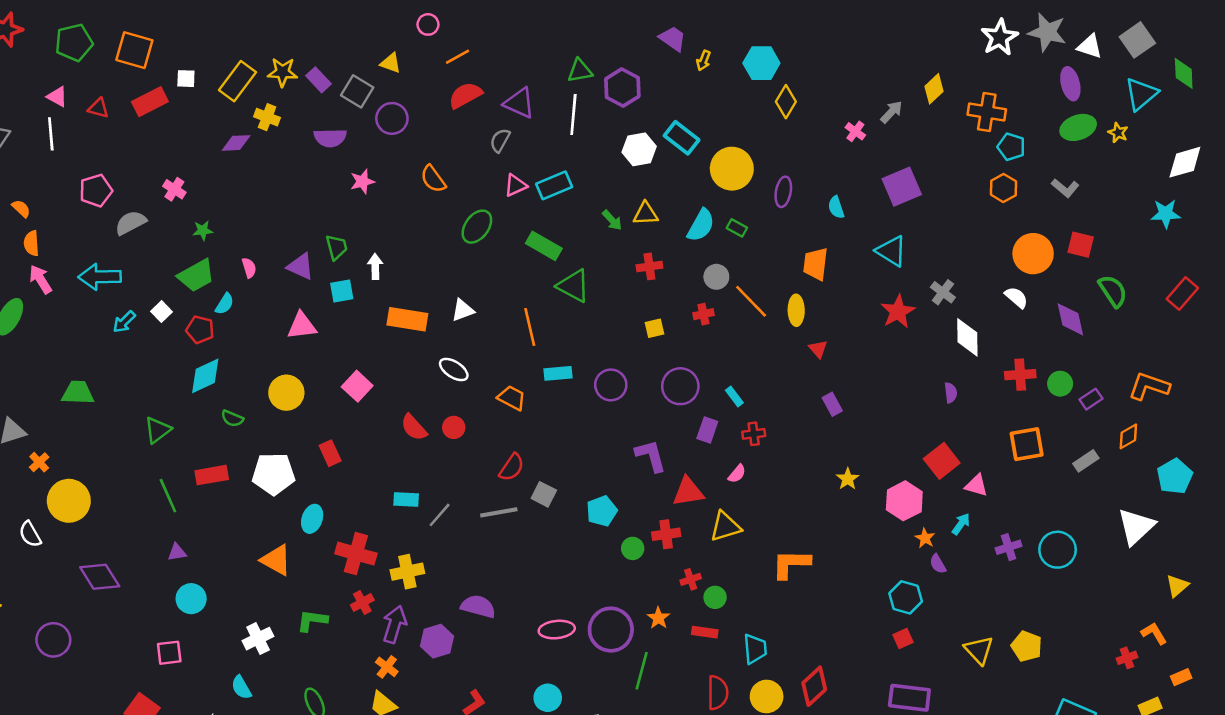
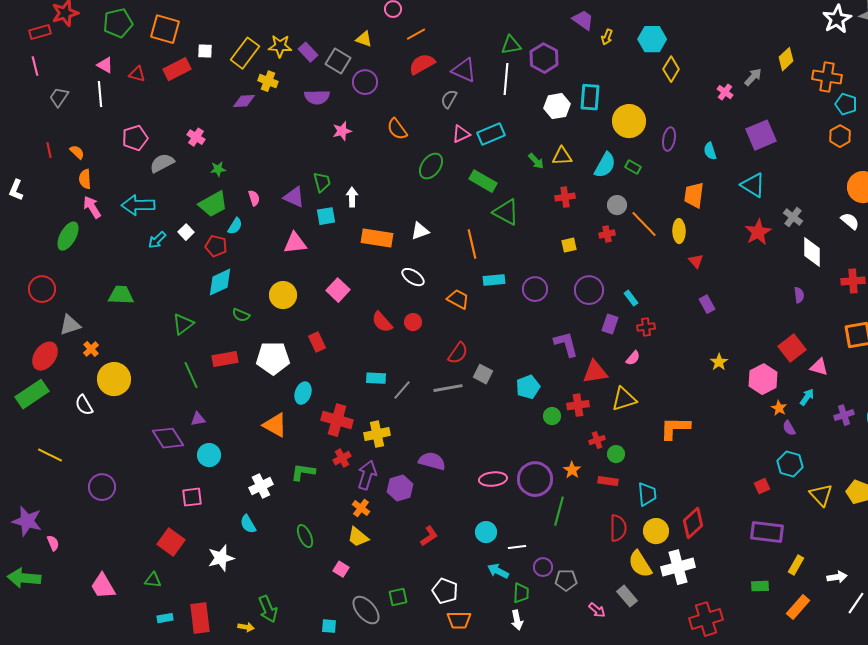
cyan rectangle: (682, 138) -> (590, 97), turned 56
purple diamond: (100, 577) -> (168, 438), moved
cyan hexagon: (906, 597) -> (790, 464), moved

